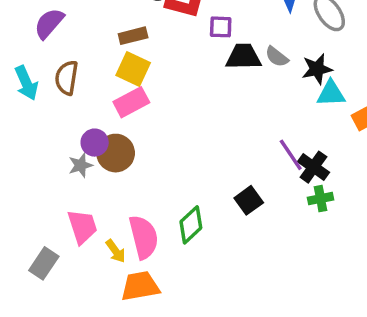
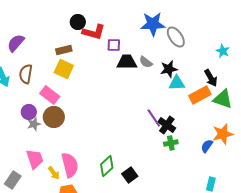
pink rectangle: (131, 102) -> (50, 95), moved, turned 66
purple circle: (95, 143) -> (29, 112), moved
black square: (249, 200) -> (130, 175), moved
green diamond: (191, 225) -> (107, 166), moved

